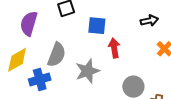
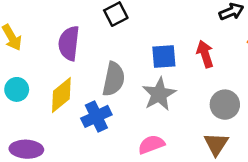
blue square: (97, 26) -> (164, 56), moved
red arrow: (114, 48) -> (205, 54), moved

